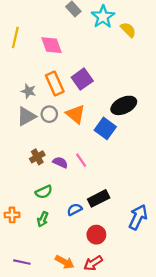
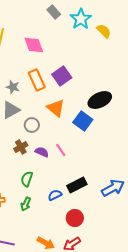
gray circle: (49, 114) -> (32, 125), moved
green semicircle: (44, 192) -> (27, 179), turned 133
blue arrow: (138, 217) -> (113, 188), moved, turned 35

